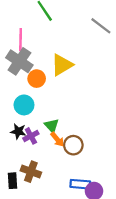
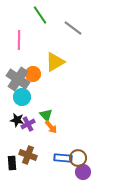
gray line: (101, 26) -> (73, 28), moved
gray cross: (19, 61) -> (18, 79), moved
brown circle: (73, 145) -> (78, 158), moved
blue rectangle: (80, 184) -> (63, 158), moved

